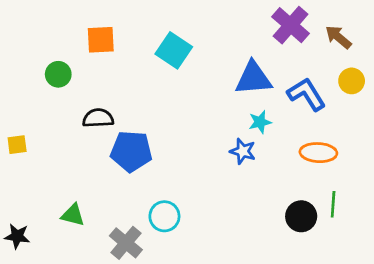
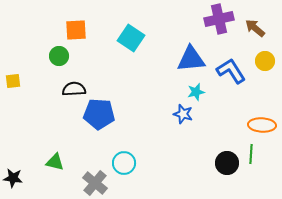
purple cross: (291, 25) -> (219, 19), turned 36
green circle: (58, 74) -> (59, 56), moved
yellow square: (17, 145) -> (13, 81), moved
orange ellipse: (318, 153) -> (262, 125), moved

